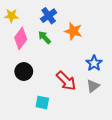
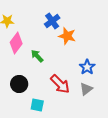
blue cross: (49, 16) -> (52, 21), moved
green arrow: (44, 37) -> (37, 56), moved
black circle: (24, 71) -> (19, 84), moved

